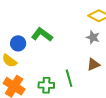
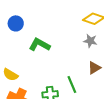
blue circle: (18, 43) -> (16, 23), moved

